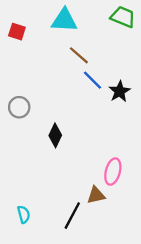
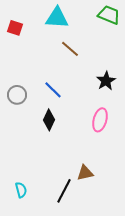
blue line: (93, 80) -> (53, 90), moved
pink ellipse: (113, 172) -> (100, 120), moved

